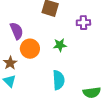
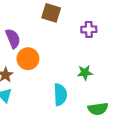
green star: (60, 45) -> (85, 73), moved

